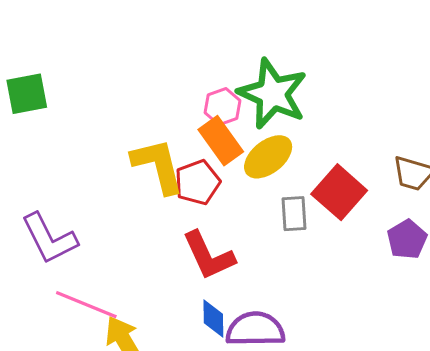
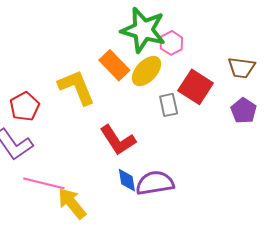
pink hexagon: (223, 107) -> (171, 43), moved
red pentagon: (197, 182) -> (25, 106), moved

